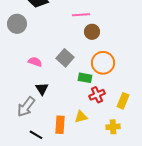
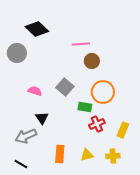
gray arrow: (26, 107) -> (26, 136), turned 30
yellow triangle: (81, 117) -> (87, 155), moved
black line: (36, 135) -> (21, 164), moved

